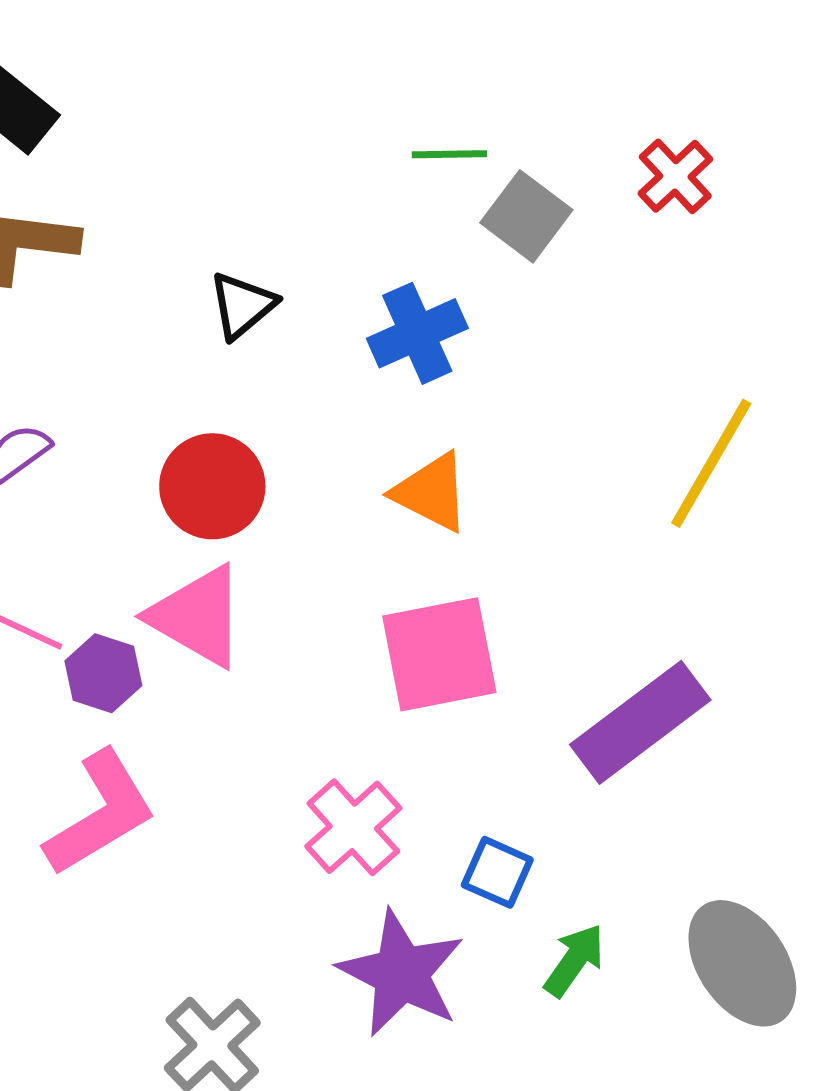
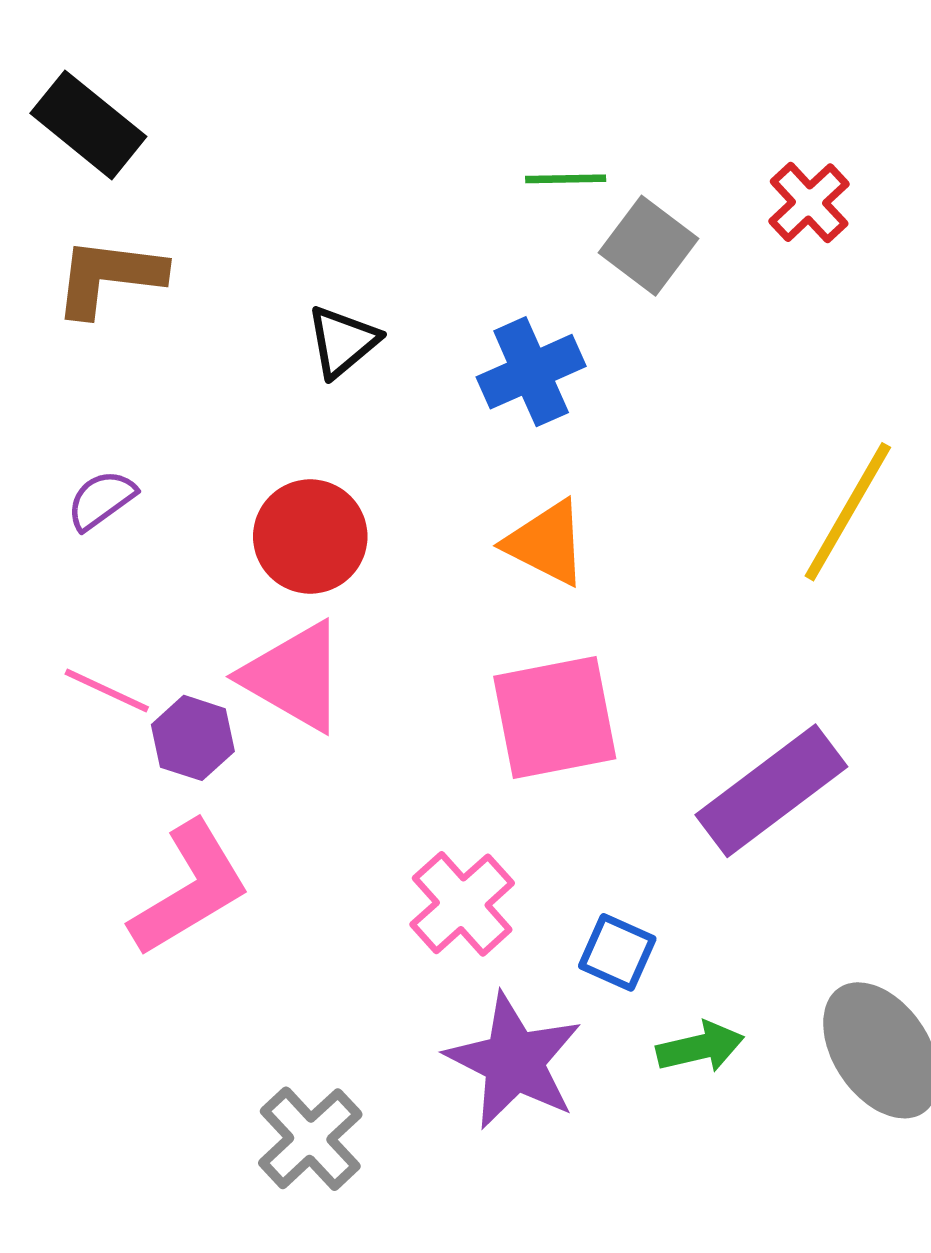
green arrow: (574, 960) -> (700, 1047), turned 42

